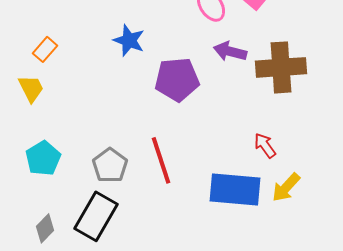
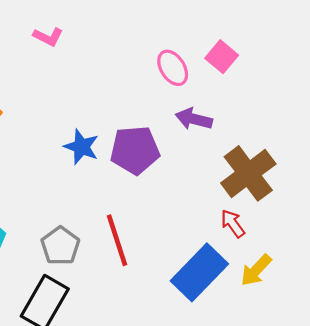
blue star: (129, 40) -> (81, 147), moved
brown cross: (281, 67) -> (248, 173), moved, turned -33
blue rectangle: (235, 189) -> (199, 272), turned -51

